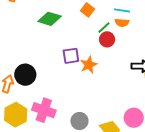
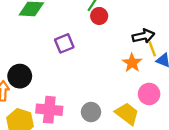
orange star: (89, 65) -> (132, 63), moved

